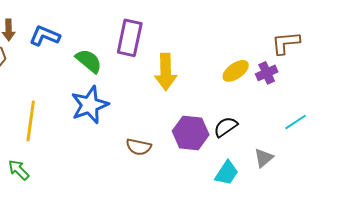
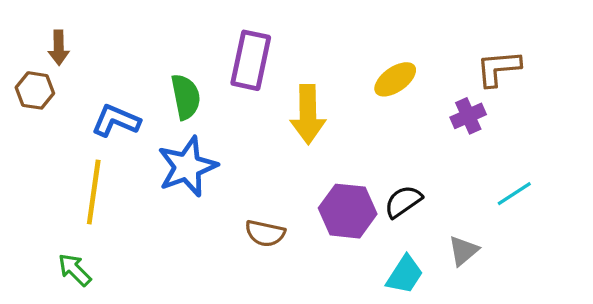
blue L-shape: (45, 36) -> (116, 121), moved
green semicircle: (89, 61) -> (186, 97), turned 40
yellow ellipse: (236, 71) -> (395, 79), moved

